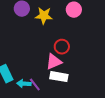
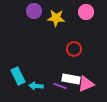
pink triangle: (54, 62) -> (86, 84), moved
purple line: (35, 85) -> (60, 86), moved, turned -32

